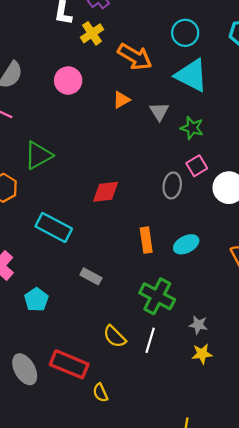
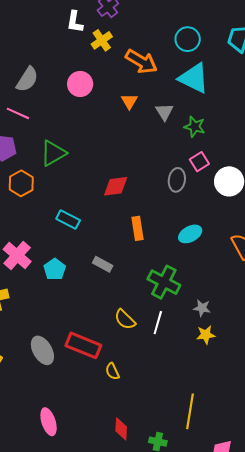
orange triangle: (121, 100) -> (129, 101), turned -30
cyan rectangle: (54, 228) -> (68, 220), size x0.7
orange rectangle: (146, 240) -> (137, 228), moved
cyan pentagon: (36, 300) -> (55, 269), moved

